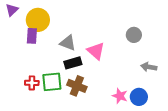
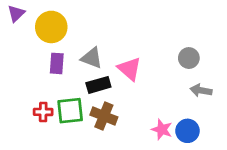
gray circle: (134, 35) -> (189, 58), moved
purple rectangle: (32, 36) -> (57, 63), moved

